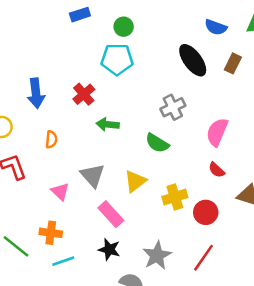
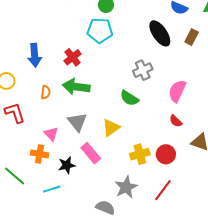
green arrow: (108, 124) -> (76, 87), moved, size x1.5
yellow cross: (175, 197) -> (140, 154), moved
orange cross: (51, 233) -> (40, 154), moved
black star: (109, 249) -> (67, 165), moved, turned -30

